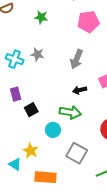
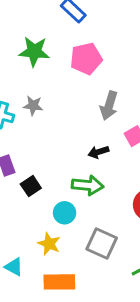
green star: (41, 17) -> (34, 51), size x1.5
pink pentagon: (88, 22) -> (86, 59), moved
gray arrow: (77, 59) -> (109, 106), moved
yellow star: (31, 151) -> (49, 244), moved

